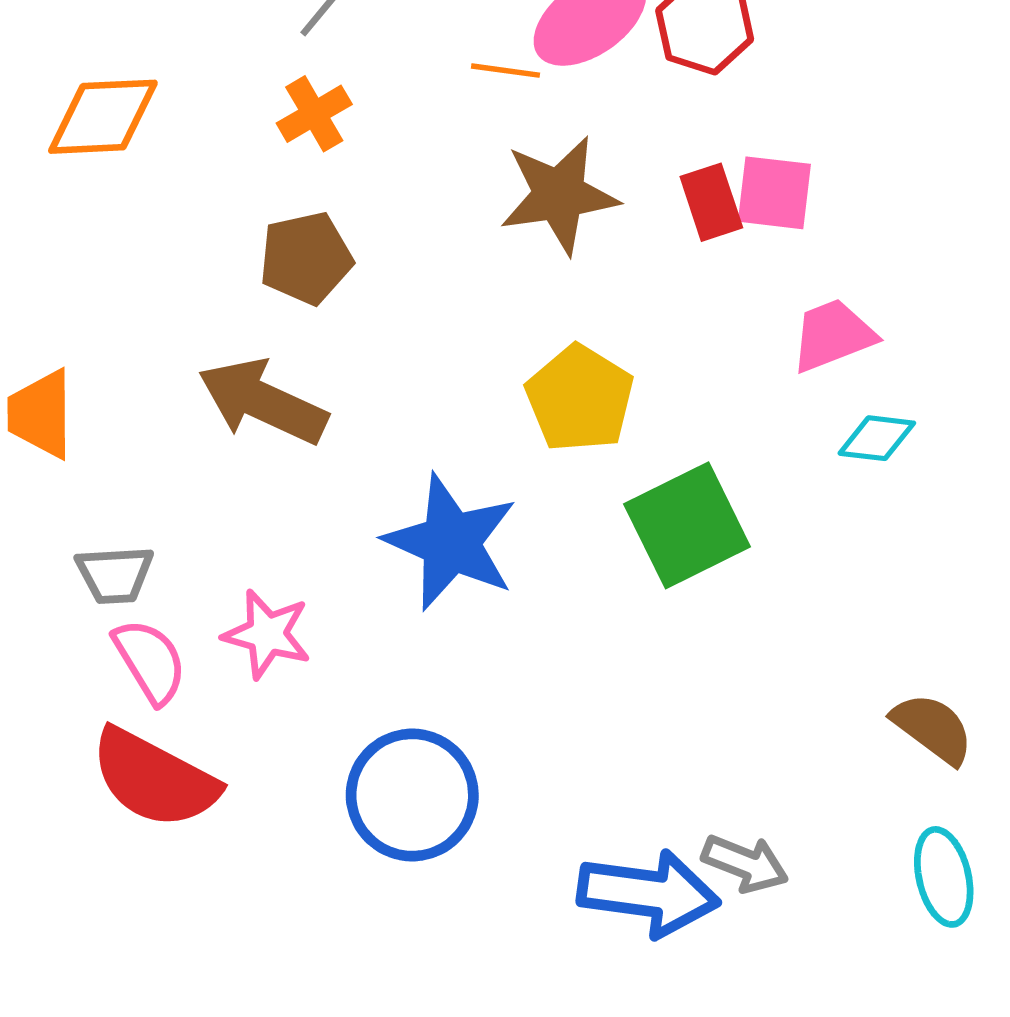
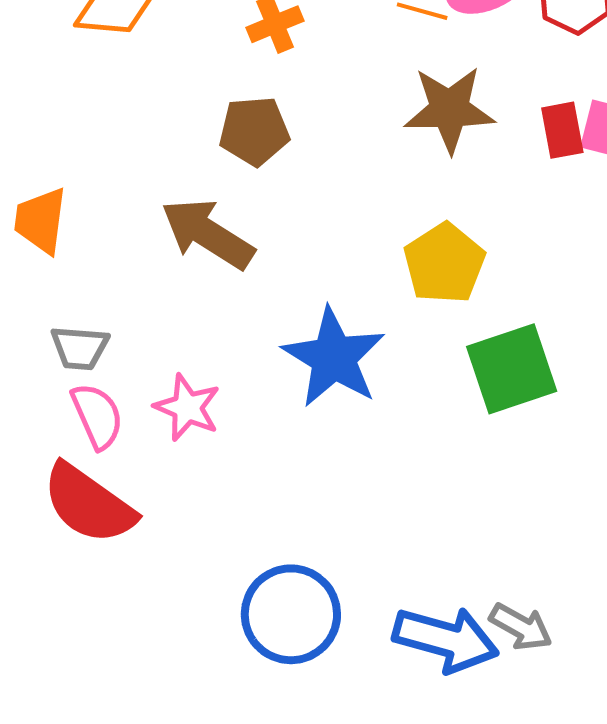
blue circle: (412, 795) -> (291, 614), moved

